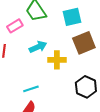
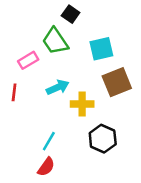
black hexagon: (86, 87) -> (103, 139), moved
cyan line: (31, 89) -> (49, 141), turned -42

